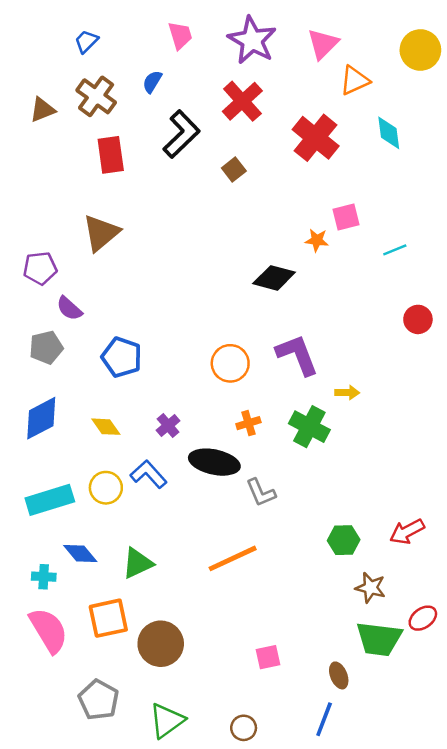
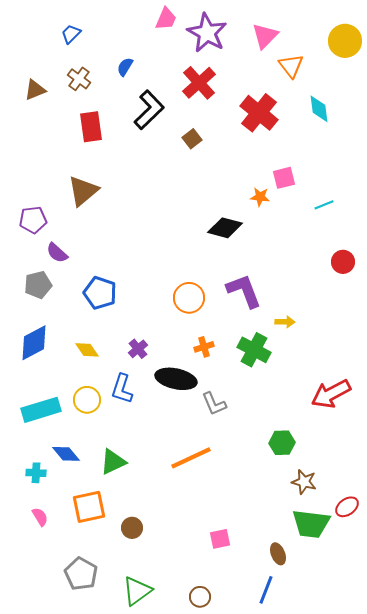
pink trapezoid: (180, 35) -> (166, 19), moved, turned 40
orange triangle: (355, 80) -> (291, 66), turned -44
brown cross: (96, 96) -> (79, 79), size x0.7
blue L-shape: (149, 474) -> (122, 389), turned -120
red arrow: (407, 532) -> (331, 394), moved, size x1.4
pink semicircle: (49, 630) -> (40, 517), size x0.5
brown circle: (161, 644) -> (132, 528), size x0.6

